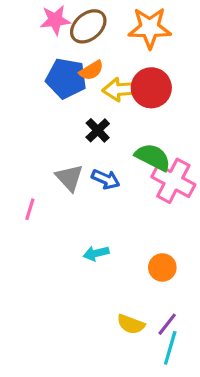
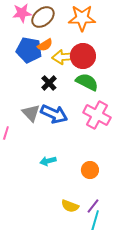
green semicircle: (153, 157) -> (87, 82), moved
blue arrow: (106, 179) -> (54, 114), size x1.5

